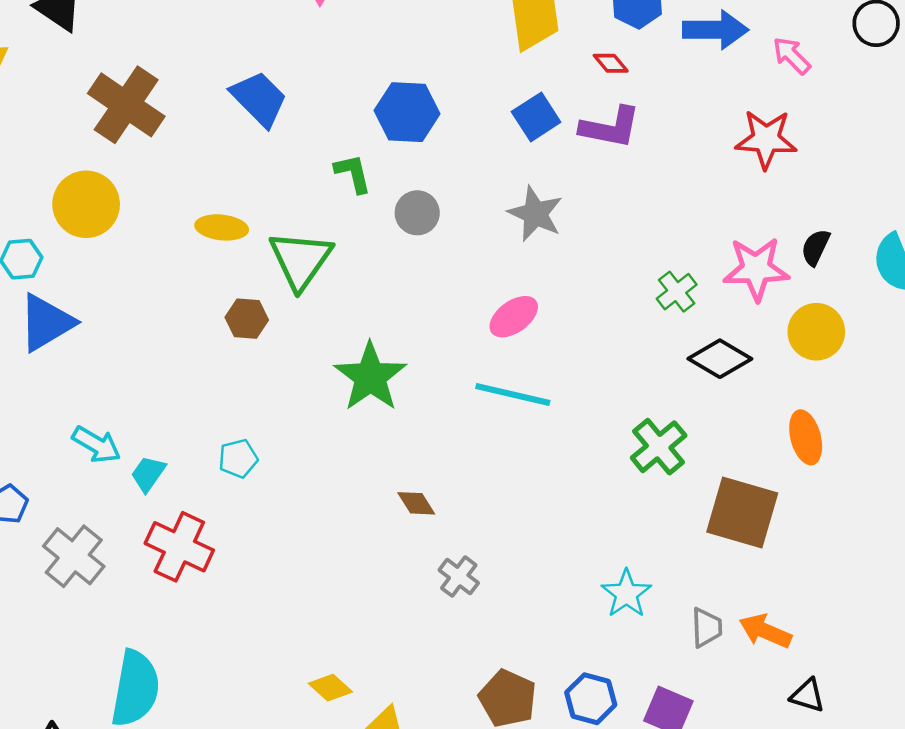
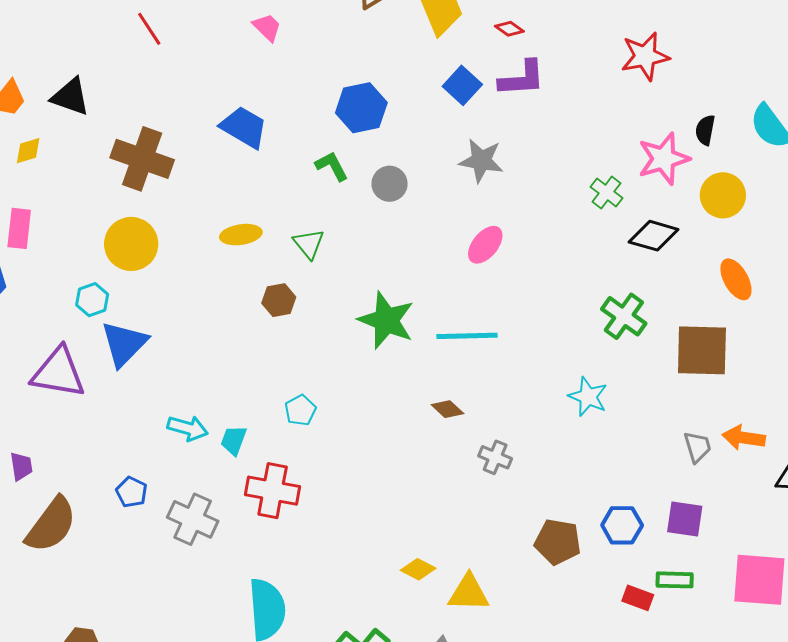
green triangle: (301, 260) -> (309, 244), size x0.6
cyan line: (513, 395) -> (467, 336), moved
cyan star: (626, 594) -> (588, 397), moved

